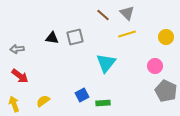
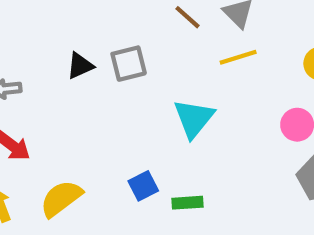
black triangle: (52, 38) -> (80, 66), turned -32
yellow semicircle: (43, 101) -> (61, 198), size x1.5

